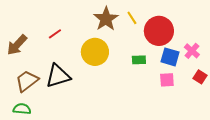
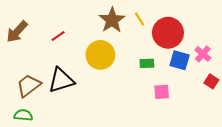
brown arrow: (17, 45) -> (17, 32), moved
pink square: (167, 80) -> (162, 92), moved

